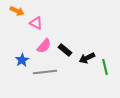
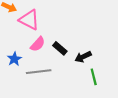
pink triangle: (36, 23) -> (29, 20), size x1.5
green line: (105, 67) -> (94, 77), moved

